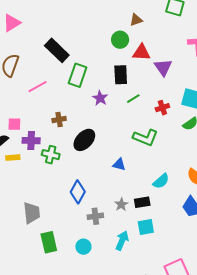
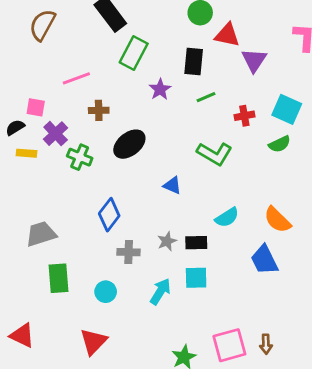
pink line: (38, 87) -> (76, 78), moved
purple cross: (31, 141) -> (56, 134), turned 36
gray trapezoid: (32, 213) -> (41, 234), turned -110

